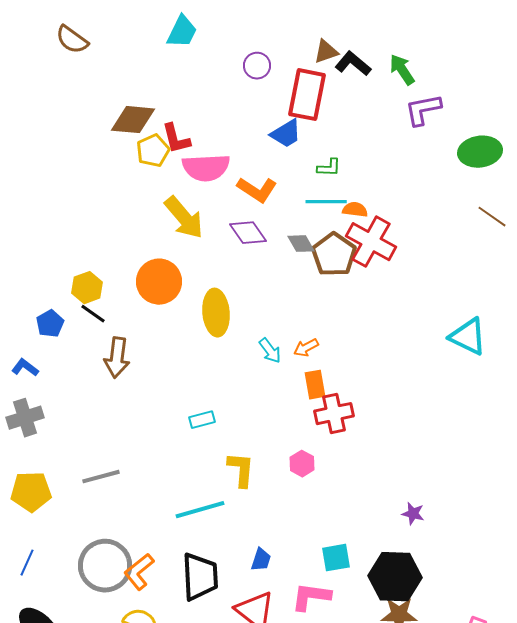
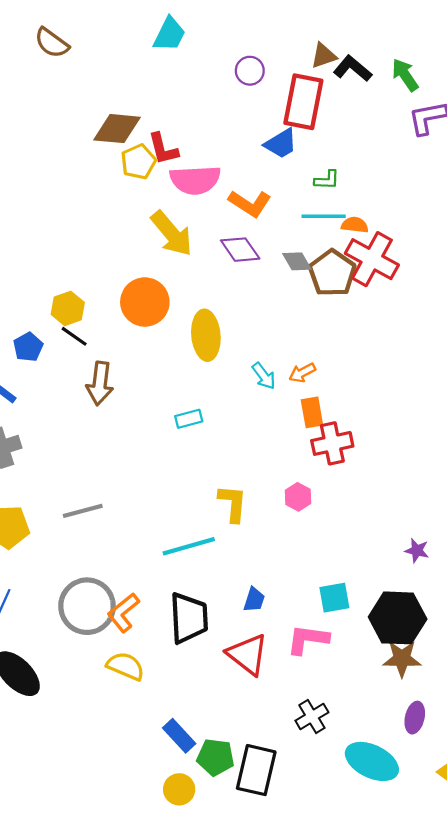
cyan rectangle: (202, 420) -> (189, 419), moved

